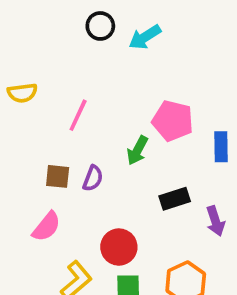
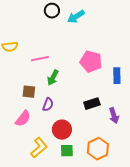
pink line: (78, 115) -> (40, 59), turned 54
green arrow: (137, 150) -> (53, 78), moved
purple semicircle: (93, 178) -> (48, 105), moved

